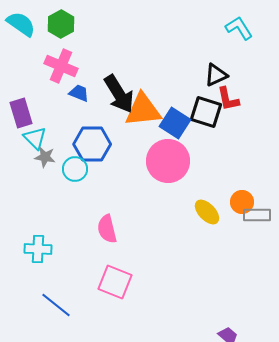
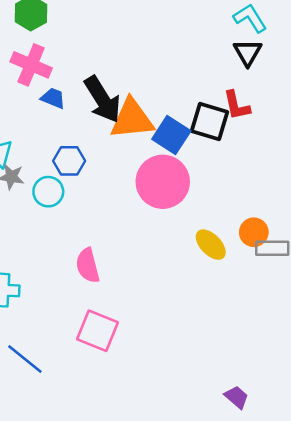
black triangle: (216, 75) -> (248, 53), moved, turned -35
blue hexagon: (92, 144) -> (69, 161), size x0.7

